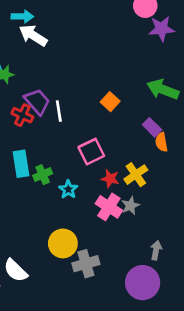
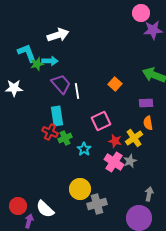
cyan arrow: (22, 17) -> (50, 61), moved
white arrow: (33, 35) -> (58, 35), turned 130
red cross: (22, 115) -> (50, 132), moved
purple rectangle: (152, 127) -> (146, 103), turned -48
orange semicircle: (161, 142) -> (148, 123), moved
cyan rectangle: (21, 164) -> (57, 116), moved

